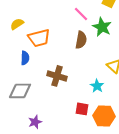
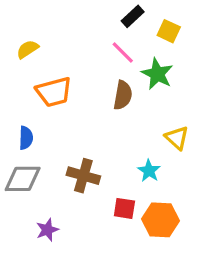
yellow semicircle: (17, 24) -> (28, 49), moved
blue semicircle: (25, 58) -> (26, 138), moved
brown cross: (57, 76) -> (83, 176), moved

